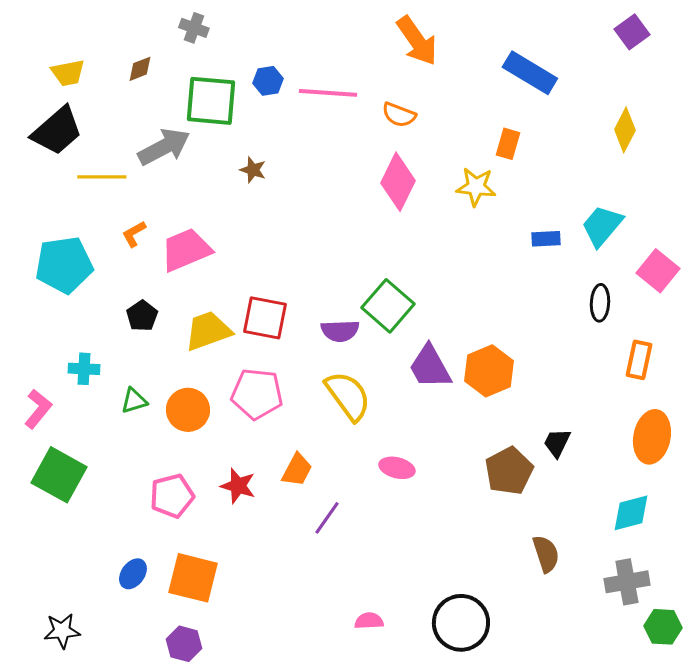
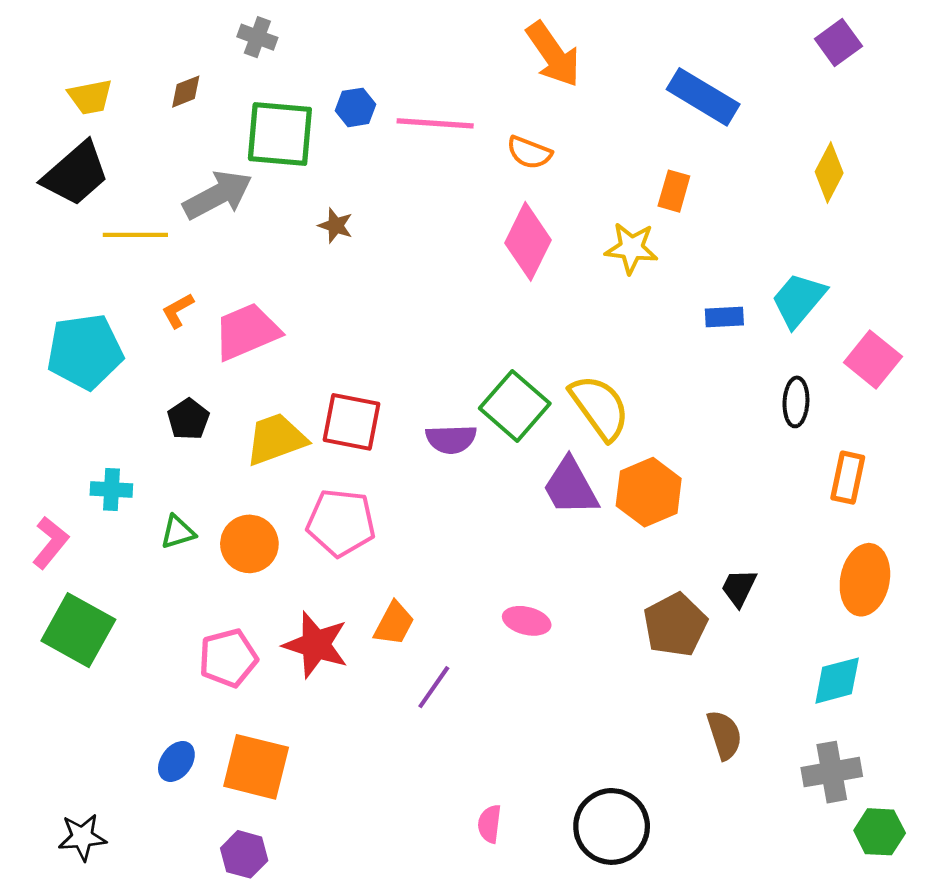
yellow semicircle: (348, 396) -> (600, 407), moved
red star: (238, 486) -> (316, 645), size x1.4
pink semicircle: (369, 621) -> (490, 824), turned -80

